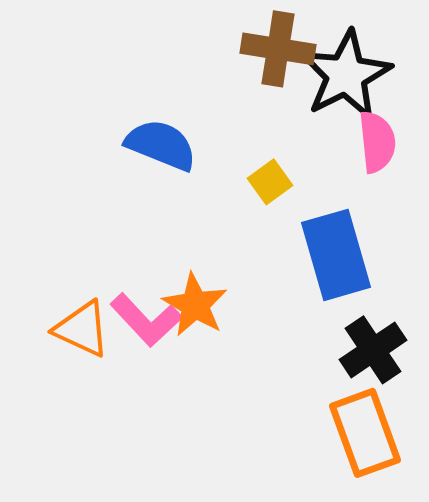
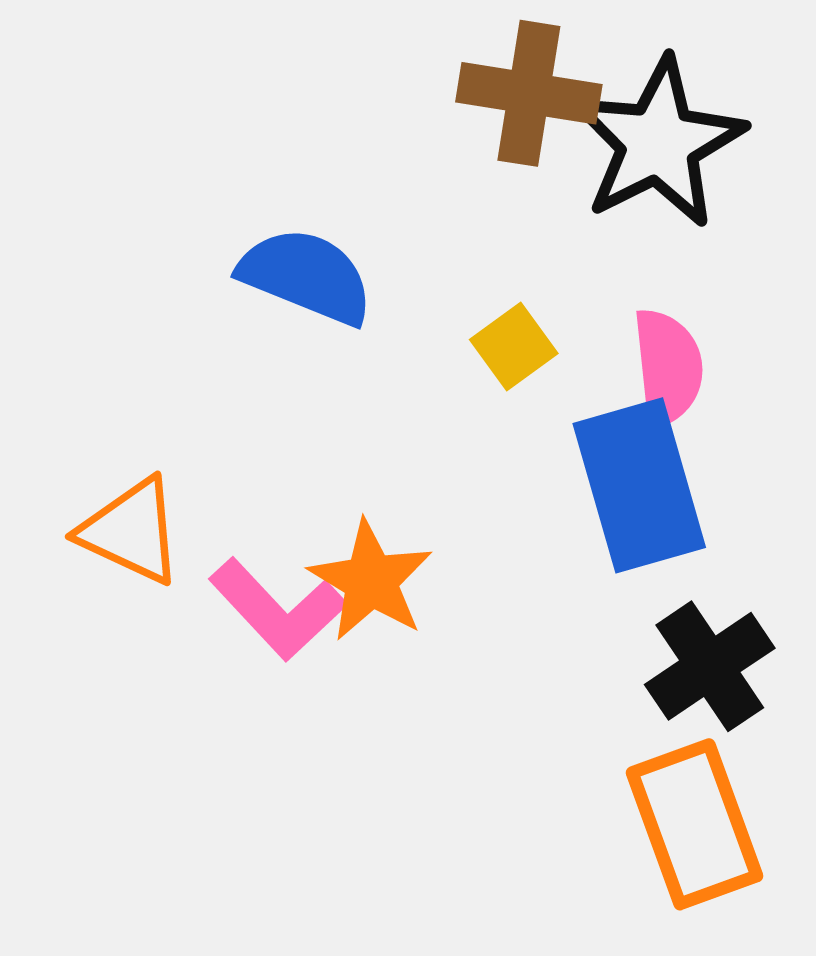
pink semicircle: (377, 142) -> (668, 367), moved
orange triangle: (82, 329) -> (131, 531), moved

